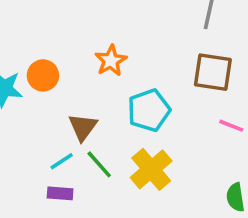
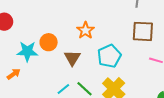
brown triangle: (83, 127) -> (72, 58), moved

